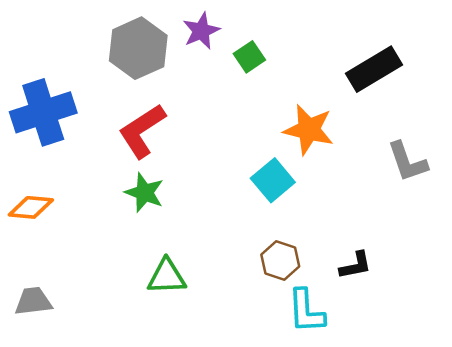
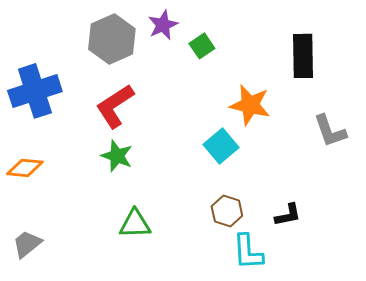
black rectangle: (374, 69) -> (303, 56), turned -60
gray trapezoid: (33, 301) -> (27, 244), turned -32

